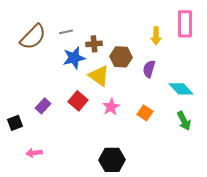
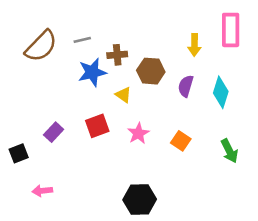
yellow triangle: (99, 76) -> (123, 95), size x0.6
cyan diamond: (181, 89) -> (221, 92), moved, turned 60
red square: (78, 101) -> (97, 126), turned 30

